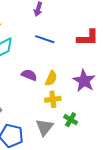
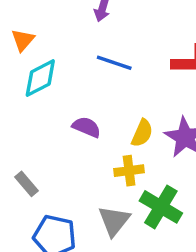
yellow semicircle: (51, 78) -> (142, 133), moved
green cross: (71, 120) -> (161, 207), size x1.6

